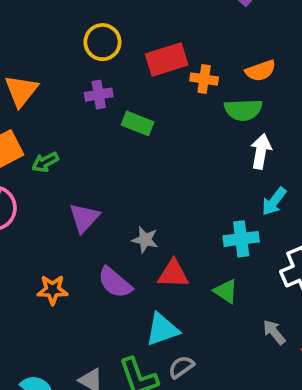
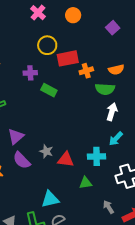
yellow circle: (102, 42) -> (47, 45), moved
orange cross: (204, 79) -> (86, 71), turned -32
red triangle: (173, 274) -> (66, 160), moved
purple semicircle: (115, 283) -> (22, 160), moved
green triangle: (226, 291) -> (86, 183), turned -48

